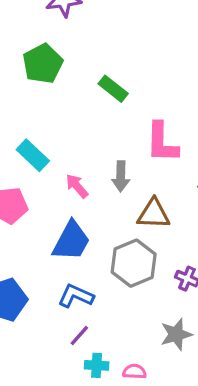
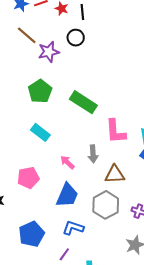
green rectangle: (113, 89) -> (83, 102), size x1.5
cyan rectangle: (33, 155) -> (40, 132), moved
purple line: (79, 335) -> (64, 254), moved

